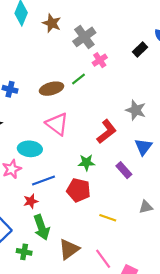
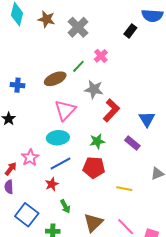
pink cross: (100, 60) -> (101, 56), moved
gray star: (136, 110) -> (94, 89), moved
pink triangle: (57, 124) -> (65, 110), turned 45
cyan ellipse: (30, 149) -> (58, 138), moved
green arrow: (42, 227) -> (65, 206), size x0.6

